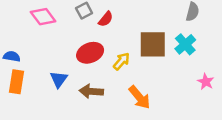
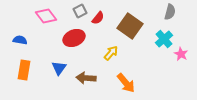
brown square: (153, 44) -> (130, 26), moved, turned 35
red ellipse: (90, 53) -> (74, 38), moved
blue semicircle: (12, 56) -> (20, 40), moved
pink star: (206, 82) -> (181, 54), moved

